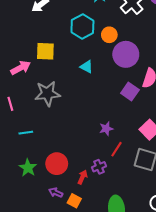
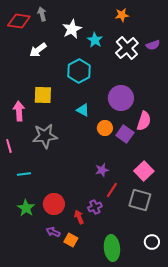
orange circle: (109, 35) -> (105, 128), moved
pink arrow: (21, 68) -> (19, 111), turned -66
red arrow: (82, 177) -> (79, 217), turned -48

